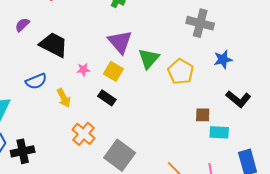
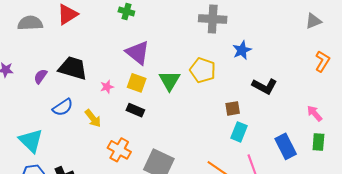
purple semicircle: (22, 25) -> (40, 76), moved
green triangle: (149, 59) -> (170, 81), moved
cyan rectangle: (219, 132) -> (239, 132), moved, turned -60

